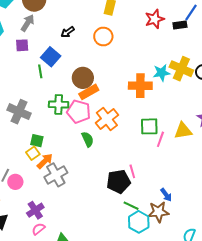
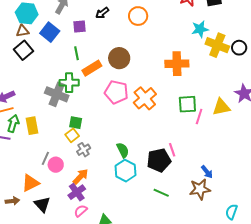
purple square: (22, 45) -> (80, 26), moved
blue square: (51, 57) -> (50, 32), moved
cyan star: (162, 73) -> (200, 29), moved
orange rectangle: (89, 92) -> (92, 68), moved
green cross: (59, 105) -> (69, 83), moved
green semicircle: (88, 139) -> (123, 150), moved
orange arrow: (45, 161) -> (81, 177), moved
gray cross: (56, 175) -> (84, 150), moved, size x0.6
green line: (131, 206) -> (161, 193), moved
cyan hexagon: (139, 222) -> (125, 171), moved

